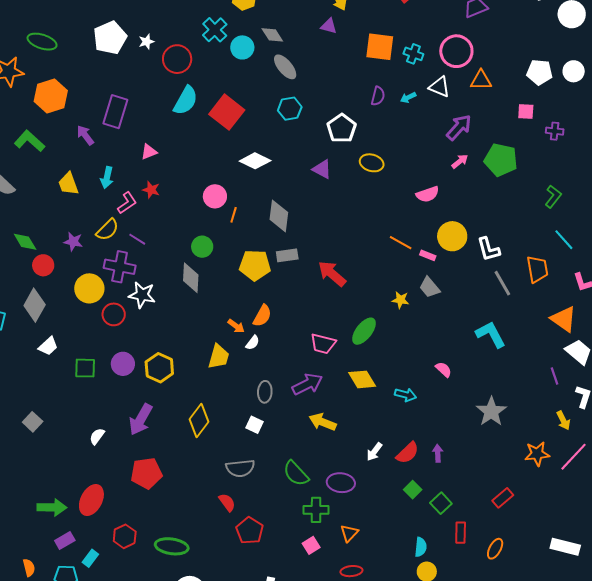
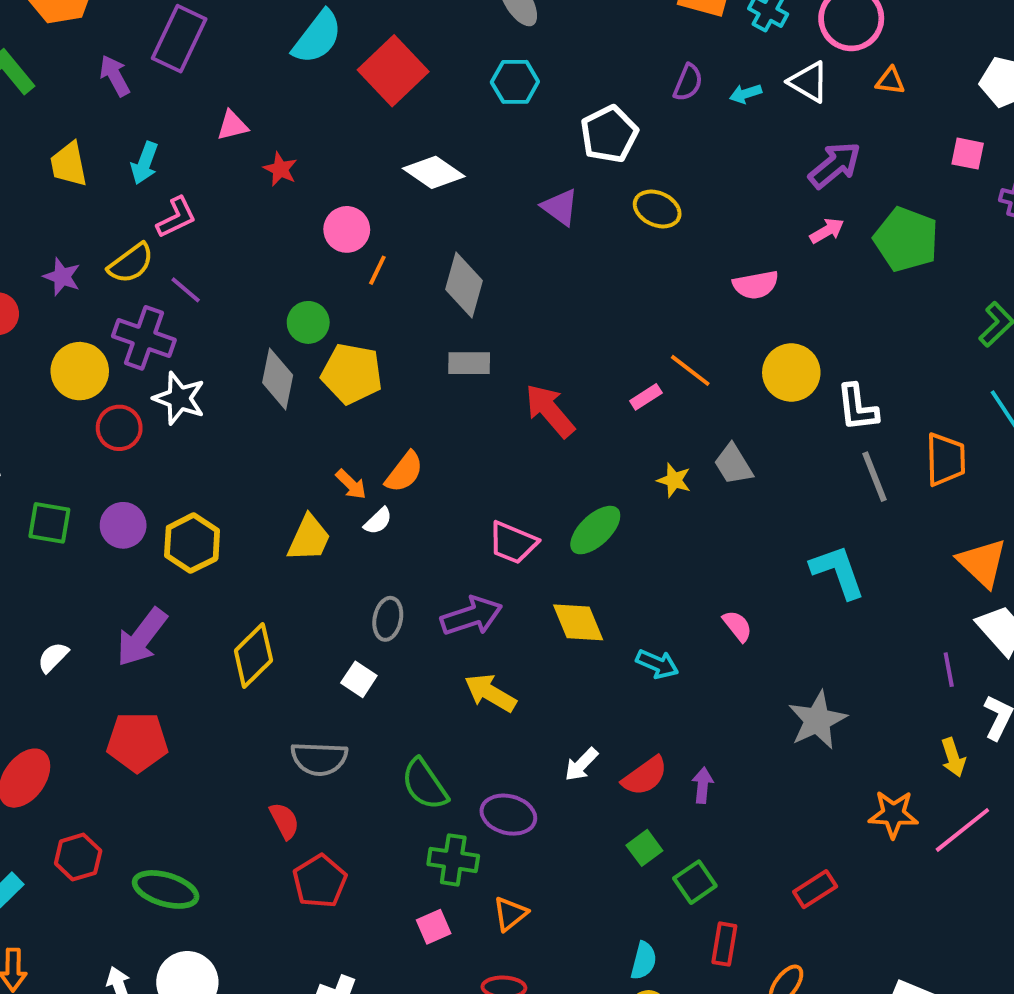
orange triangle: (481, 80) -> (890, 81), size x0.7
red star: (151, 190) -> (280, 169), moved
pink rectangle: (428, 255) -> (646, 397), moved, turned -63
yellow pentagon: (255, 265) -> (352, 374), moved

